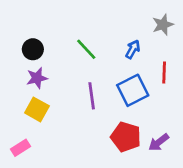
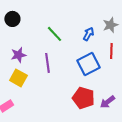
gray star: (163, 25) -> (110, 25), moved
black circle: (33, 49) -> (12, 19), moved
purple line: (92, 96) -> (47, 63), moved

